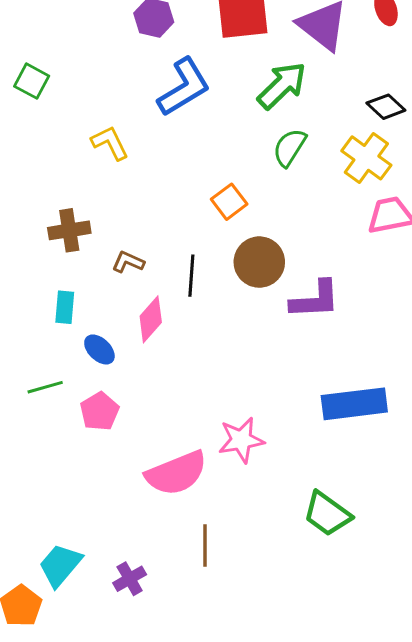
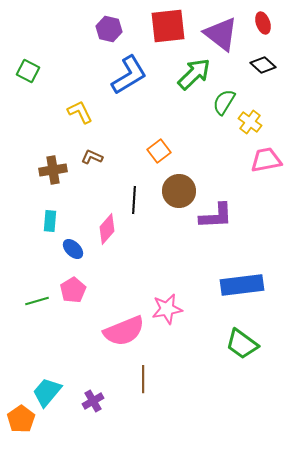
black diamond: (386, 107) -> (263, 65), moved
green semicircle: (289, 147) -> (224, 102), moved
yellow cross: (366, 158) -> (250, 122), size x0.7
brown L-shape: (128, 262) -> (92, 157), moved
green line: (45, 387) -> (37, 301), moved
green trapezoid: (327, 514) -> (242, 344), moved

